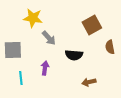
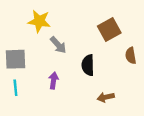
black semicircle: (74, 55) -> (88, 65), turned 84
cyan line: (21, 78) -> (15, 88), moved

